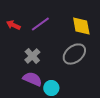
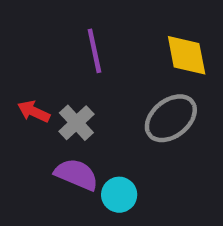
purple line: (40, 24) -> (94, 51), turned -66
red arrow: (13, 25) -> (34, 112), moved

